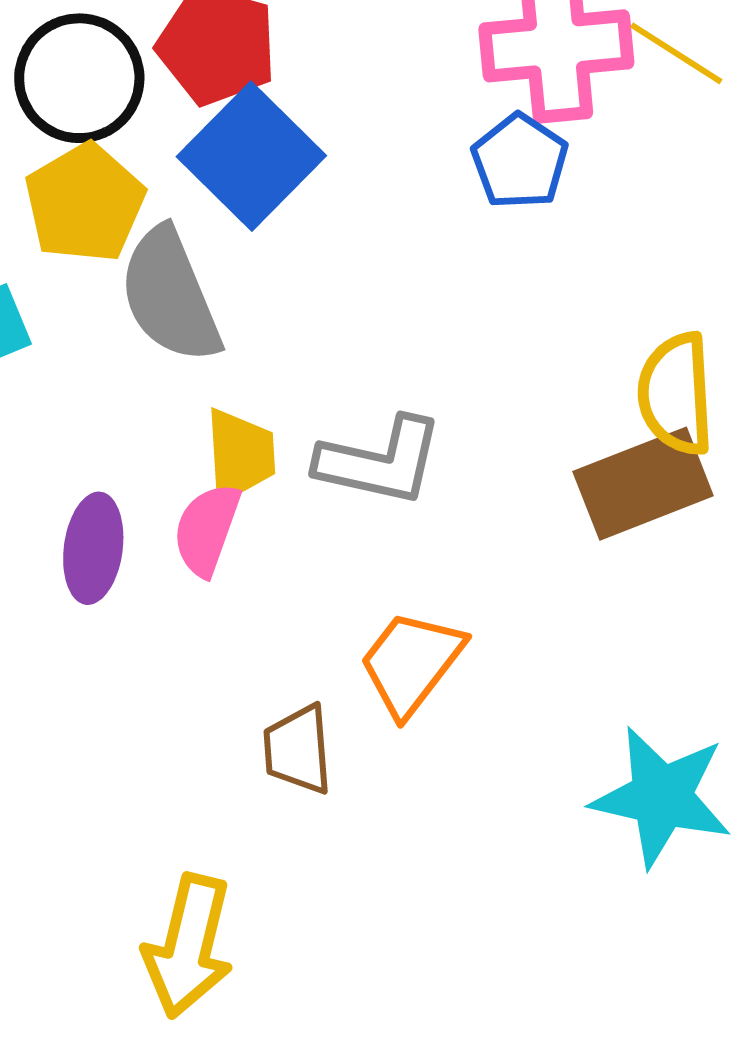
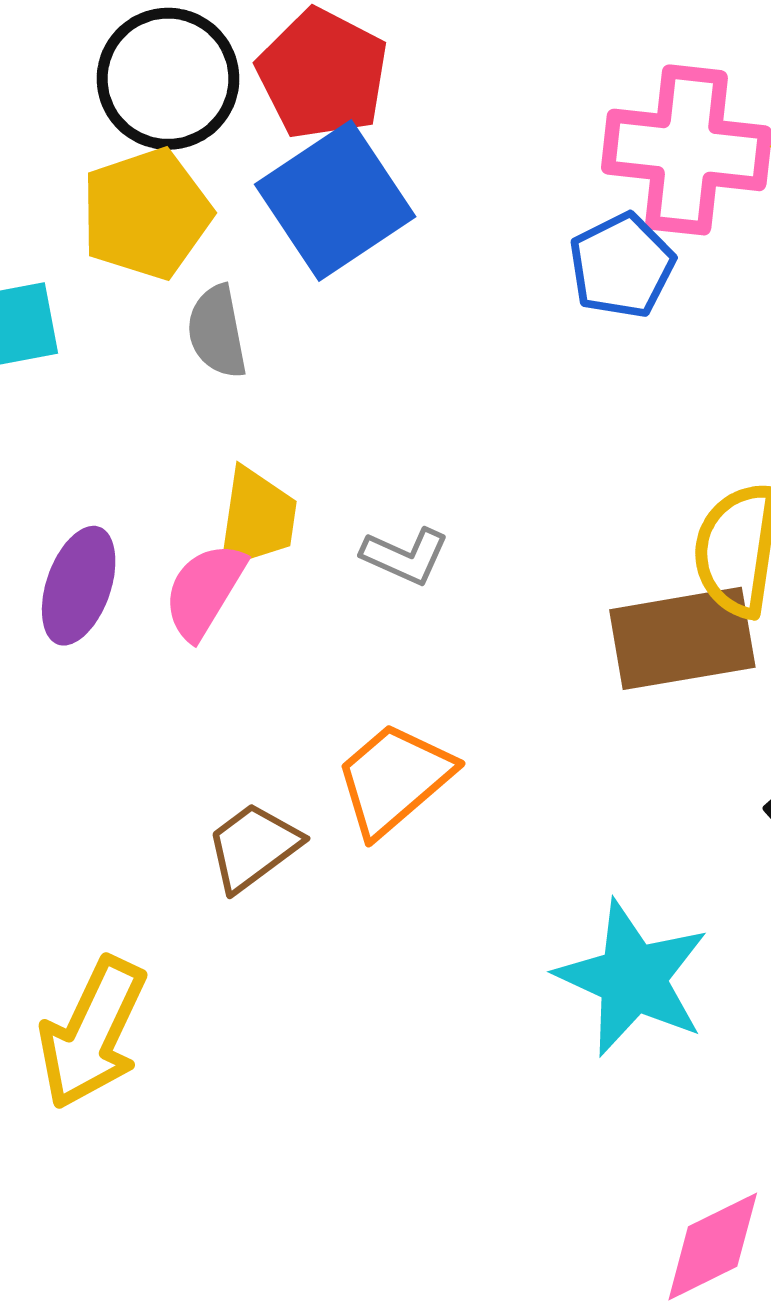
gray semicircle: (170, 295) -> (217, 332), size x0.6
gray L-shape: (380, 461) -> (405, 556), size x0.6
brown trapezoid: (298, 750) -> (253, 847), turned 46

